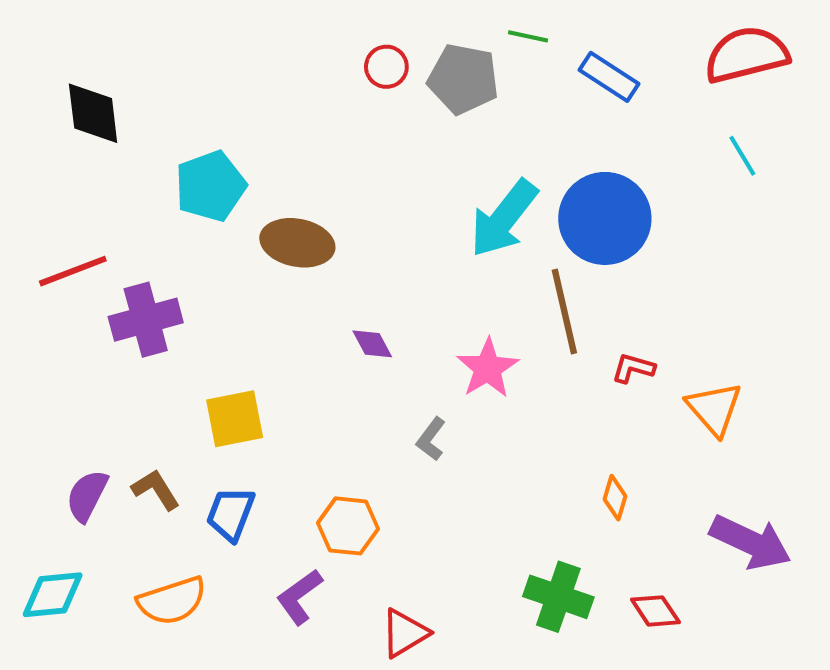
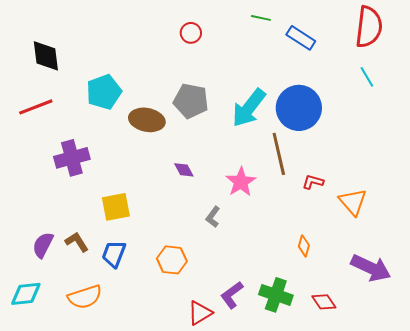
red semicircle: (746, 55) -> (369, 27), turned 111
gray pentagon: (463, 79) -> (191, 101), moved
red line: (73, 271) -> (36, 107), moved
purple L-shape: (299, 597) -> (232, 295), moved

